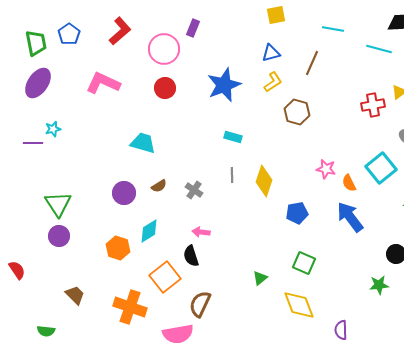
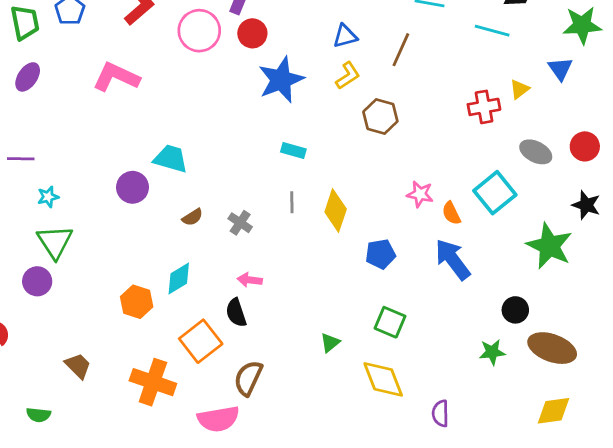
purple ellipse: (38, 83) -> (28, 77), size x0.7
red circle: (165, 88) -> (252, 33), moved
cyan star: (53, 129) -> (48, 197), moved
purple circle: (124, 193) -> (133, 187), moved
purple circle: (59, 236) -> (37, 281), moved

